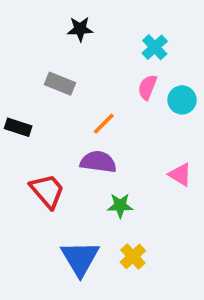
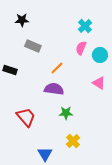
black star: (80, 29) -> (22, 20), moved
pink triangle: (180, 175) -> (99, 83), moved
red trapezoid: (47, 191) -> (26, 117), moved
blue triangle: (80, 258) -> (45, 154), moved, size x0.7

